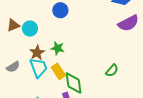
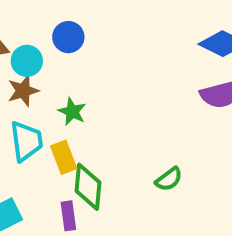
blue circle: (60, 10) -> (68, 37), moved
brown star: (37, 53) -> (23, 91), moved

